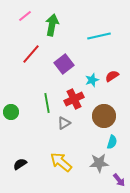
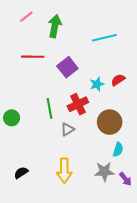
red line: (31, 54) -> (33, 57), turned 50
yellow arrow: (61, 162) -> (64, 171), turned -130
purple arrow: (119, 180) -> (125, 179), moved

